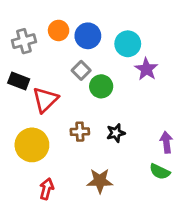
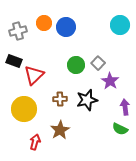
cyan circle: (128, 44) -> (120, 25), moved
purple star: (146, 69) -> (110, 81), moved
gray square: (81, 70) -> (98, 63), moved
black star: (116, 133) -> (87, 100), size x1.5
brown star: (100, 181) -> (60, 130), moved, turned -30

